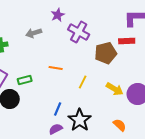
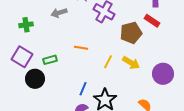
red rectangle: (127, 41) -> (152, 21), turned 35
yellow arrow: (115, 89) -> (131, 63), moved

